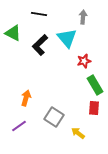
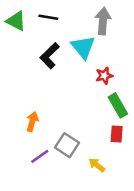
gray arrow: (83, 17) -> (103, 21), size x1.5
green triangle: (13, 33) -> (16, 21), moved
purple line: (19, 126) -> (40, 156), moved

